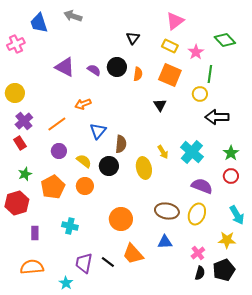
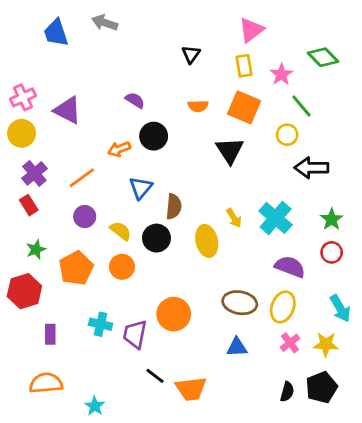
pink cross: (16, 44) -> (23, 97), moved
yellow rectangle: (170, 46) -> (244, 66), turned 56
purple triangle: (65, 67) -> (67, 110), moved
black circle: (117, 67) -> (154, 136), moved
orange semicircle: (138, 74) -> (198, 106), turned 80
green line: (210, 74) -> (301, 106), turned -48
black triangle: (160, 105) -> (230, 150), size x1.5
pink cross: (198, 253) -> (290, 343), moved
orange trapezoid: (133, 254) -> (191, 389), moved, turned -55
purple trapezoid: (84, 263) -> (135, 334), moved

